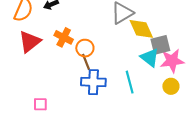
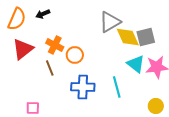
gray square: (160, 45) -> (146, 37), moved
brown line: (86, 62) -> (50, 68), moved
yellow circle: (171, 86) -> (156, 106), moved

